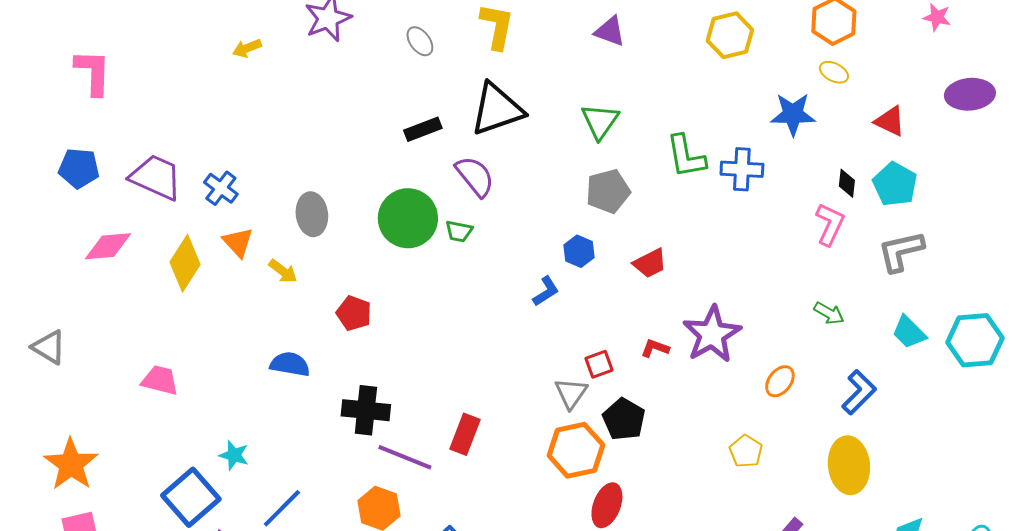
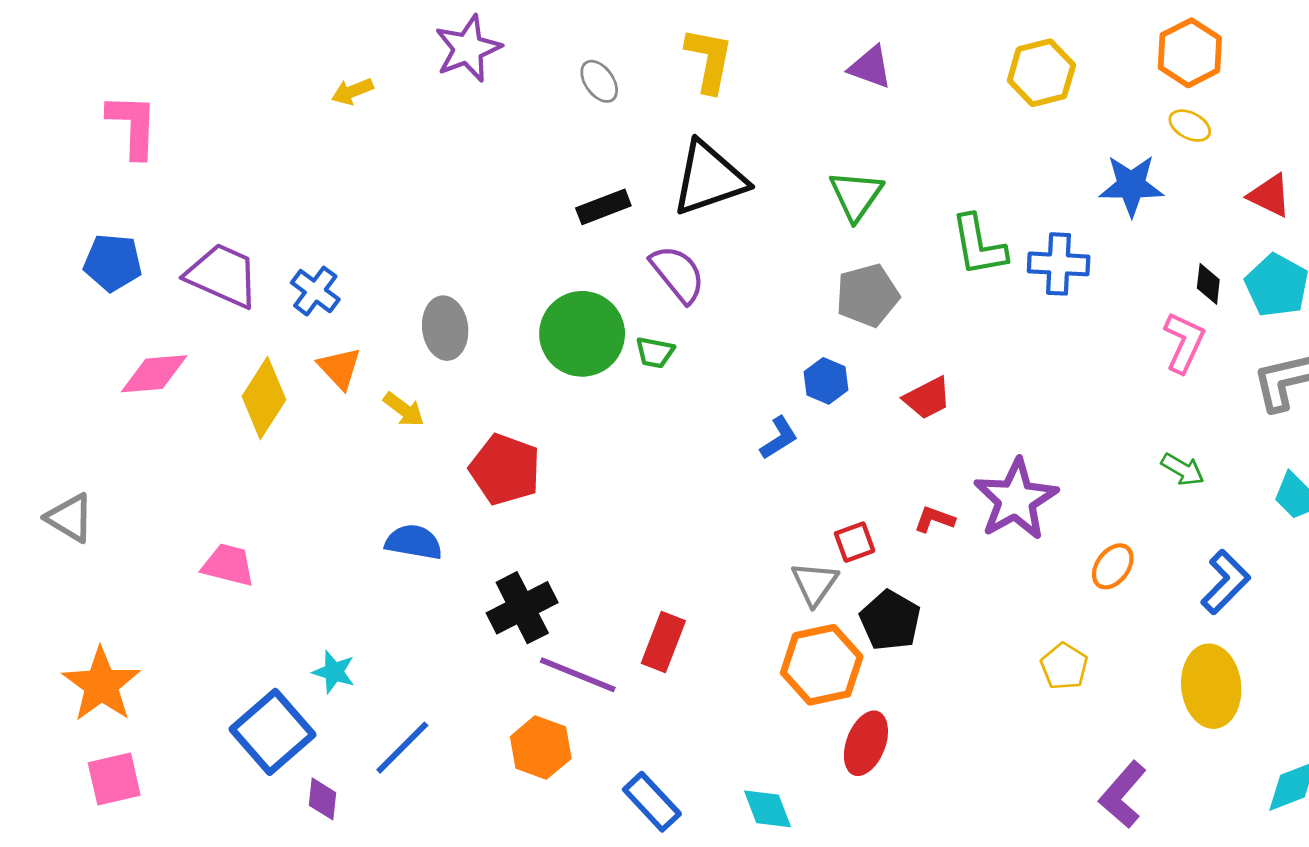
red pentagon: (354, 313) -> (505, 469), size x1.4
black cross: (366, 410) -> (522, 608), turned -33

